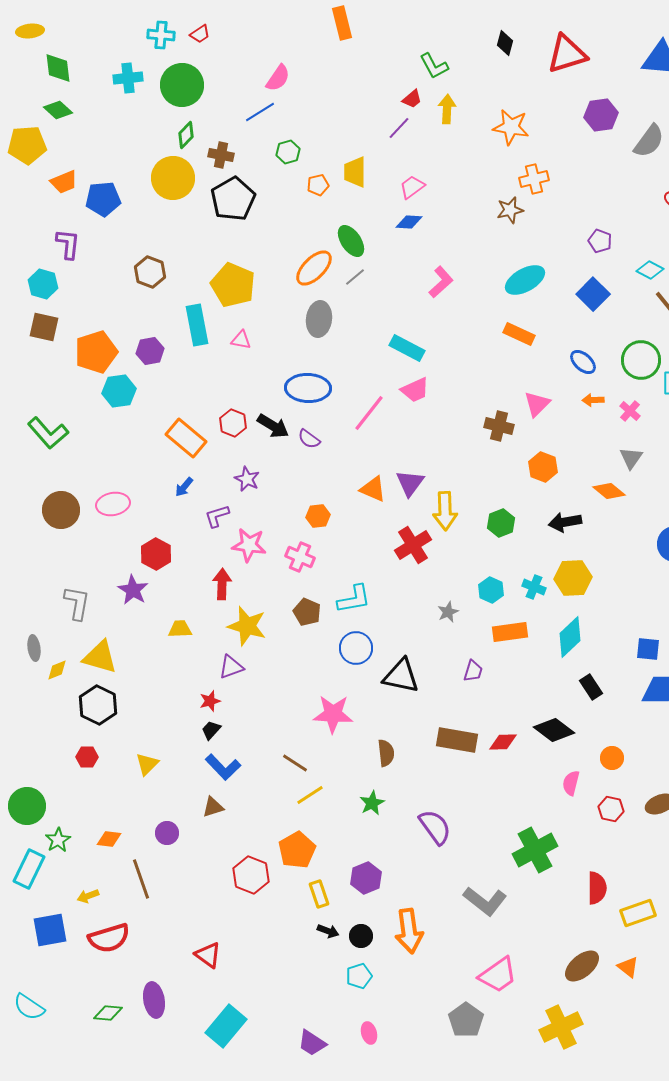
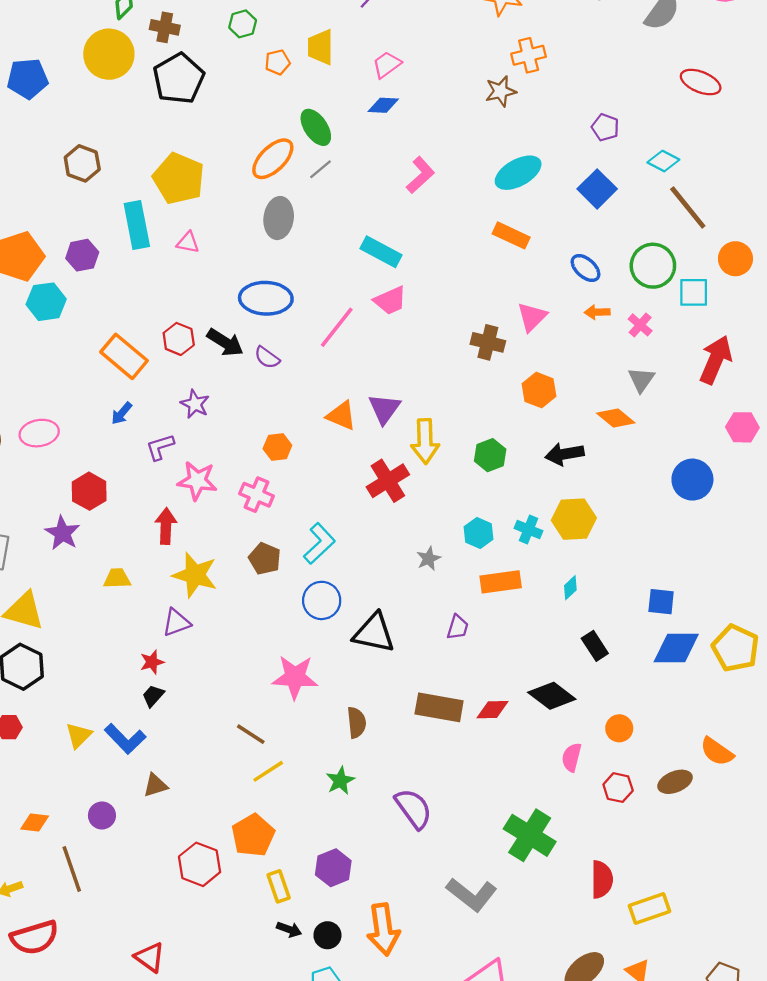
cyan L-shape: (354, 599) -> (319, 543), turned -33
cyan diamond: (570, 637) -> (570, 588), size x0.5
blue L-shape: (223, 767) -> (125, 739), moved
green cross: (535, 850) -> (530, 835), turned -30

